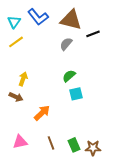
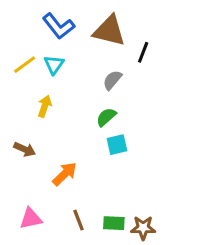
cyan triangle: (14, 22) -> (54, 65), moved
black line: (93, 34) -> (143, 52), turned -48
gray semicircle: (66, 44) -> (112, 80), moved
yellow arrow: (23, 79) -> (45, 106), moved
green rectangle: (74, 145) -> (114, 223), turned -64

